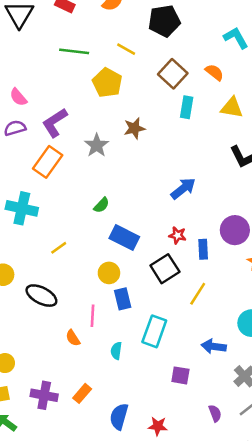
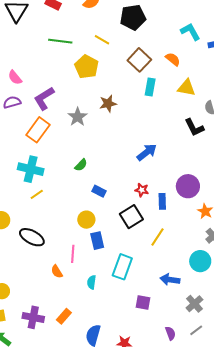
cyan cross: (22, 208) -> (31, 169), moved
blue rectangle: (124, 237) -> (99, 191), size x0.6
yellow line: (59, 248) -> (37, 194), moved

